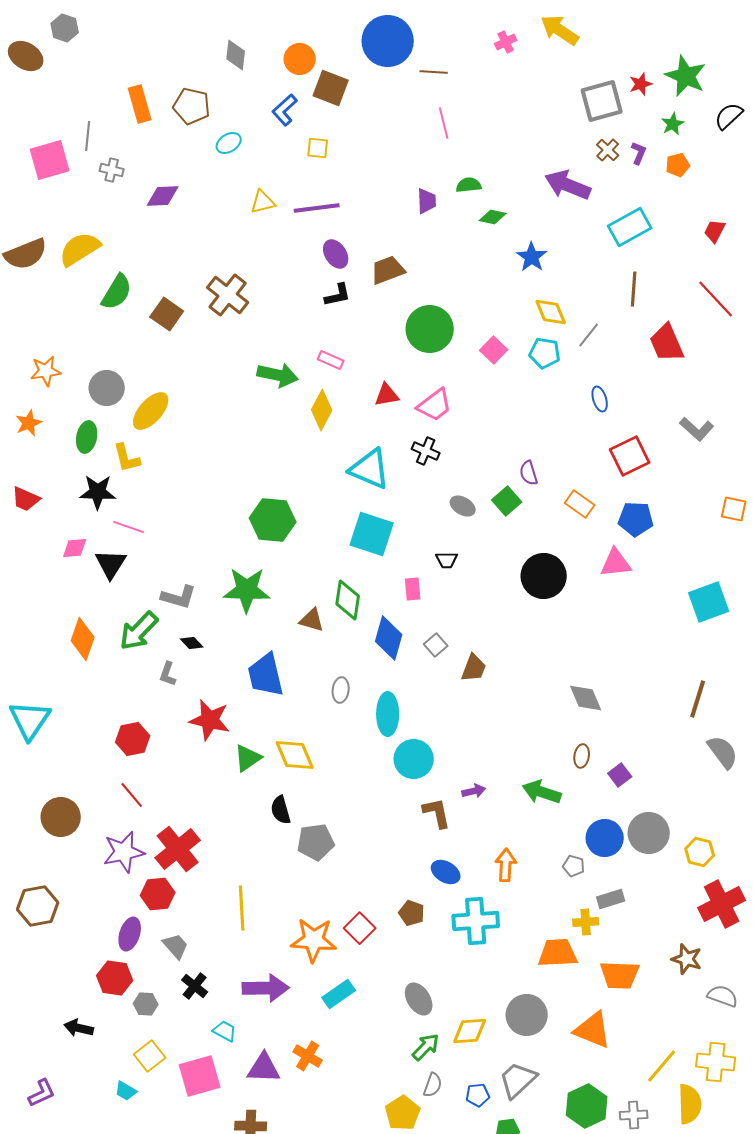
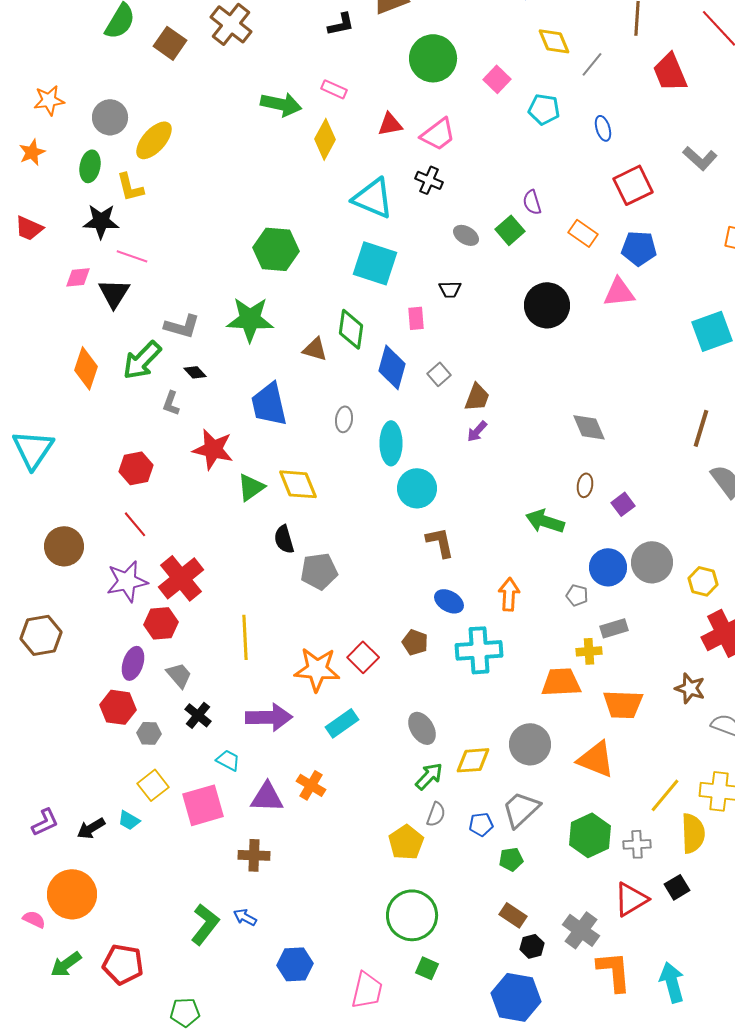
cyan pentagon: (545, 353) -> (544, 109), moved
purple arrow: (474, 791) -> (477, 431), moved, turned 145
black arrow: (79, 1028) -> (91, 828), moved, turned -44

